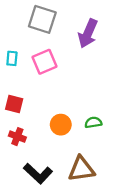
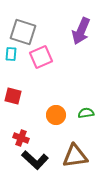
gray square: (42, 19) -> (23, 32), moved
red cross: (17, 137) -> (21, 138), moved

